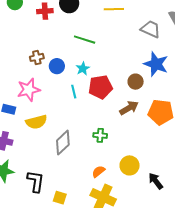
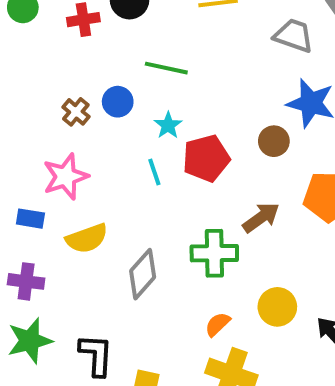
brown cross: (37, 57) -> (76, 112), turned -32
blue circle: (57, 66) -> (118, 102), moved
brown arrow: (129, 108) -> (261, 218), moved
green cross: (100, 135) -> (214, 253), size x1.6

